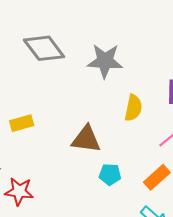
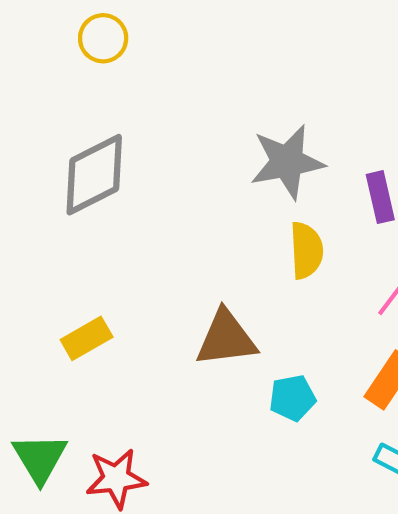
gray diamond: (44, 48) -> (94, 175), turned -66
gray star: (105, 61) -> (287, 162), moved

